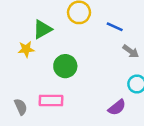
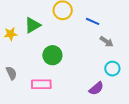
yellow star: (26, 49) -> (11, 34), moved
gray semicircle: (21, 107) -> (11, 73), moved

